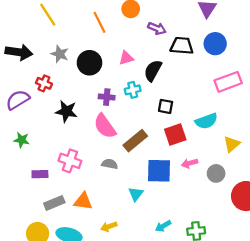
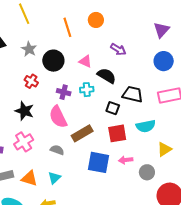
purple arrow: (157, 28) -> (118, 49), moved
black trapezoid: (182, 46) -> (133, 94), moved
pink triangle: (126, 58) -> (85, 61), turned 32
black semicircle: (153, 71) -> (107, 76), turned 84
red cross: (44, 83) -> (31, 81), moved
black star: (66, 111) -> (24, 111), moved
pink cross: (70, 161) -> (24, 142), turned 30
cyan triangle: (136, 194) -> (54, 178), moved

